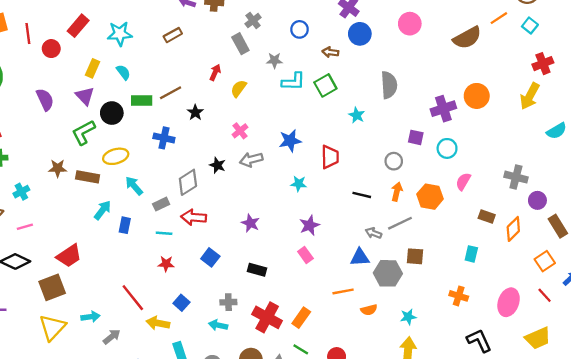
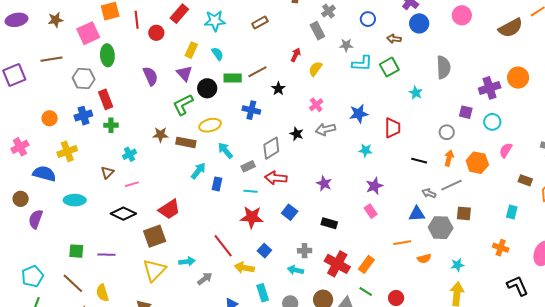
red star: (166, 264) -> (252, 217), size x1.6

